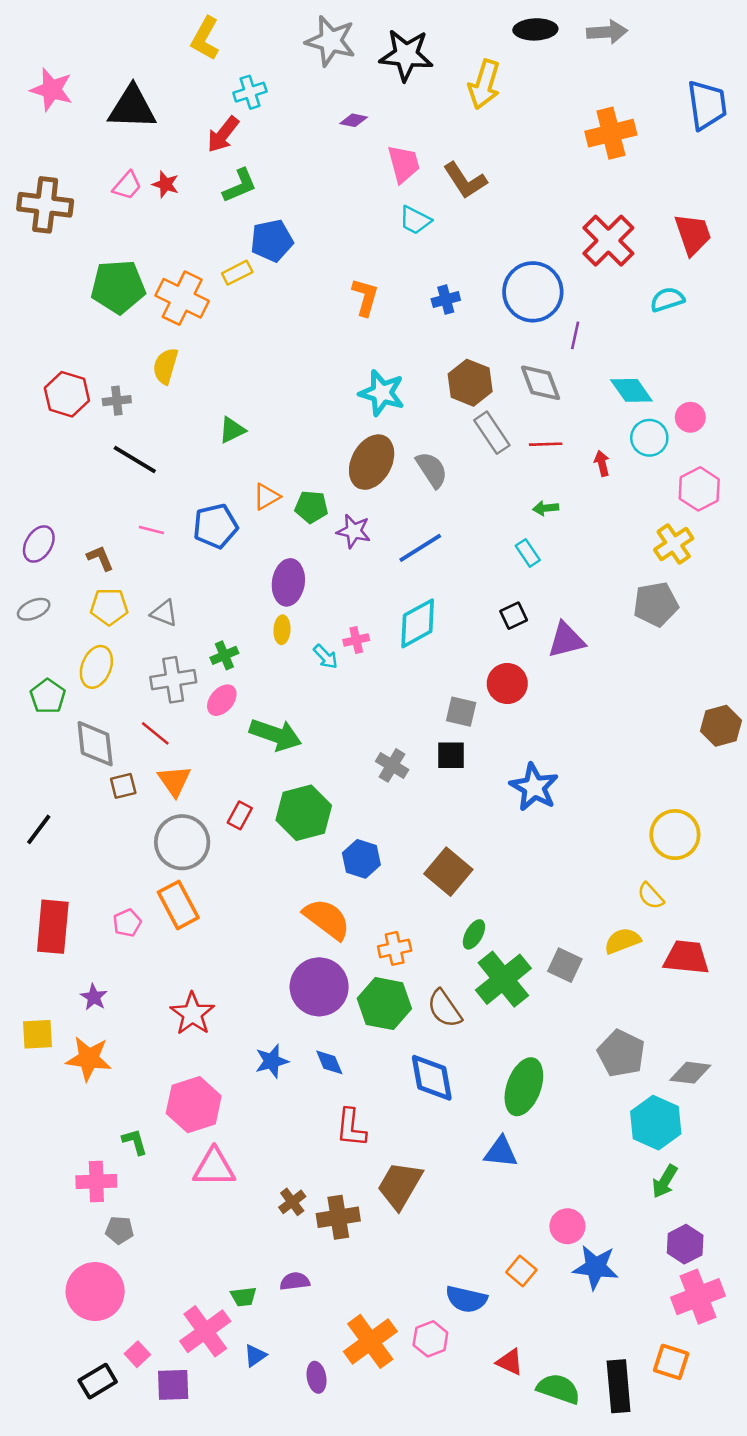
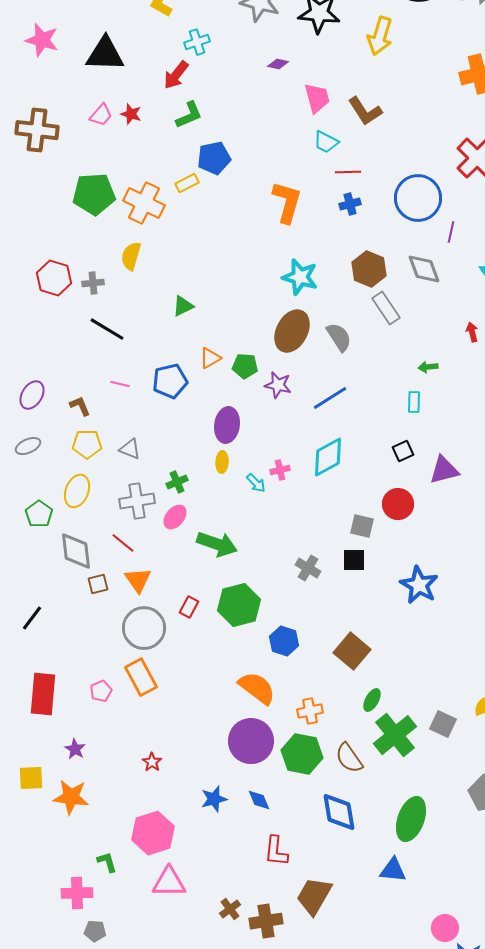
orange L-shape: (365, 297) -> (287, 202), size x1.4
red line: (546, 444) -> (348, 172), moved
cyan rectangle: (528, 553) -> (414, 402), turned 35
red star: (192, 1014) -> (152, 762), size x0.6

